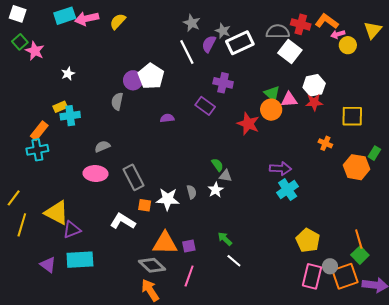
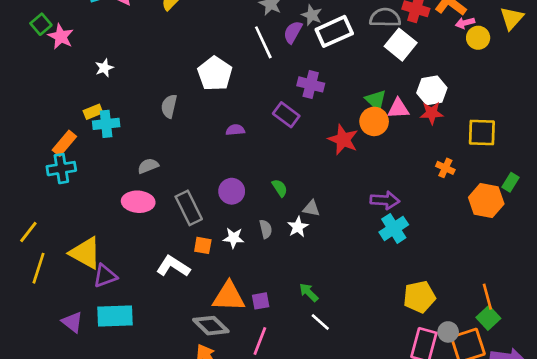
purple circle: (133, 80) -> (232, 191), moved
green semicircle: (217, 165) -> (280, 188), moved
white star: (168, 199) -> (234, 238), size x0.7
yellow pentagon: (308, 240) -> (419, 297), turned 30

